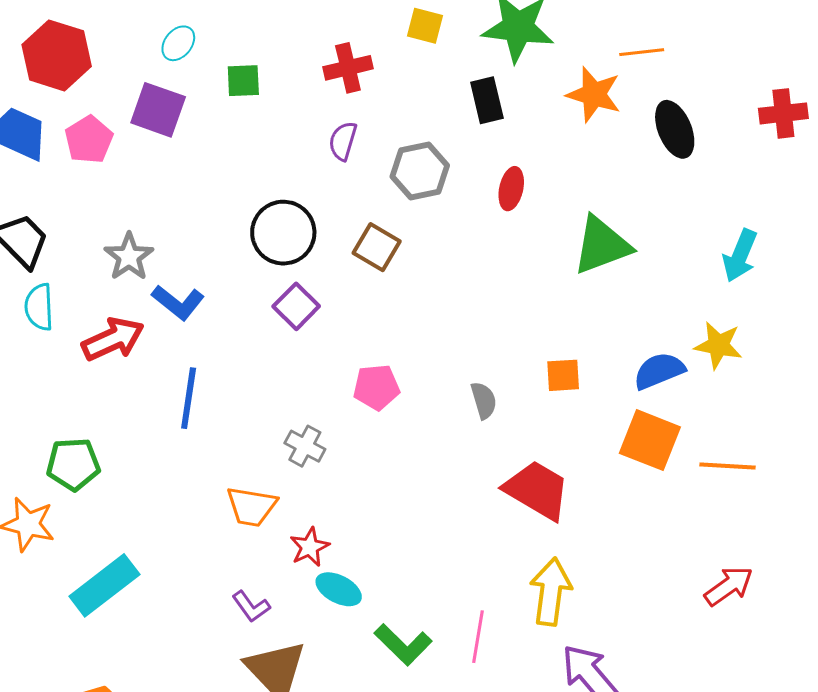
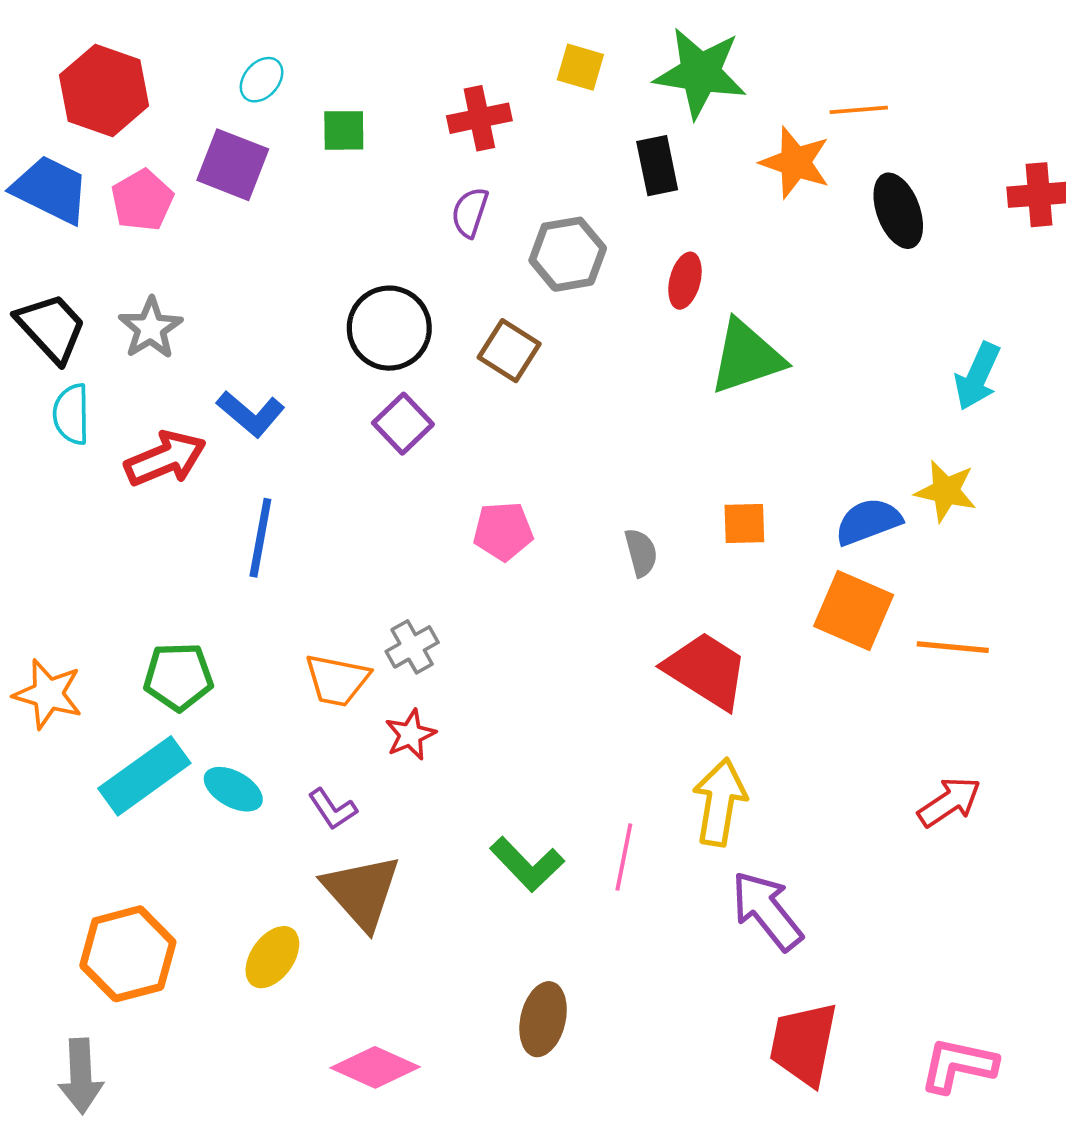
green triangle: (602, 245) -> (747, 357), moved
gray star: (129, 257) -> (151, 328), moved
gray cross: (305, 446) -> (412, 647), moved, turned 30
green pentagon: (73, 464) -> (178, 677), moved
cyan ellipse: (339, 589) -> (233, 789), moved

